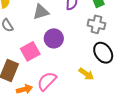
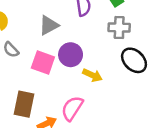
pink square: (30, 51) -> (43, 63), moved, turned -30
yellow arrow: (86, 74) -> (92, 75), moved

